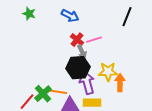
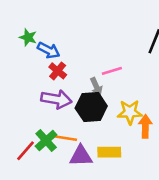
blue arrow: (70, 16) -> (49, 50), moved
red cross: (77, 40) -> (58, 71), moved
purple arrow: (87, 83) -> (56, 99), moved, turned 115

